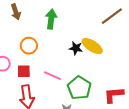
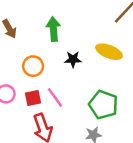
black star: (76, 48) -> (73, 59), moved
pink line: (53, 76) -> (55, 97), moved, turned 42

